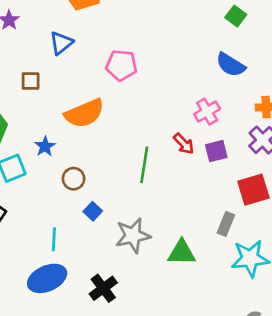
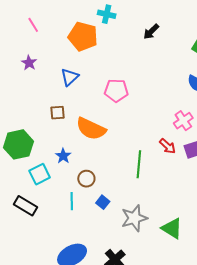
brown square: (31, 81) -> (57, 113), moved
orange semicircle: (84, 113) -> (91, 129), turned 52
cyan line: (54, 239) -> (72, 201), moved
green triangle: (182, 253) -> (172, 228), turned 35

